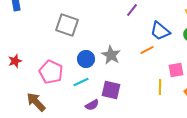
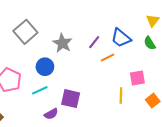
purple line: (132, 10) -> (94, 42), moved
gray square: (67, 25) -> (25, 32), turned 30
gray star: (111, 55) -> (62, 43), moved

